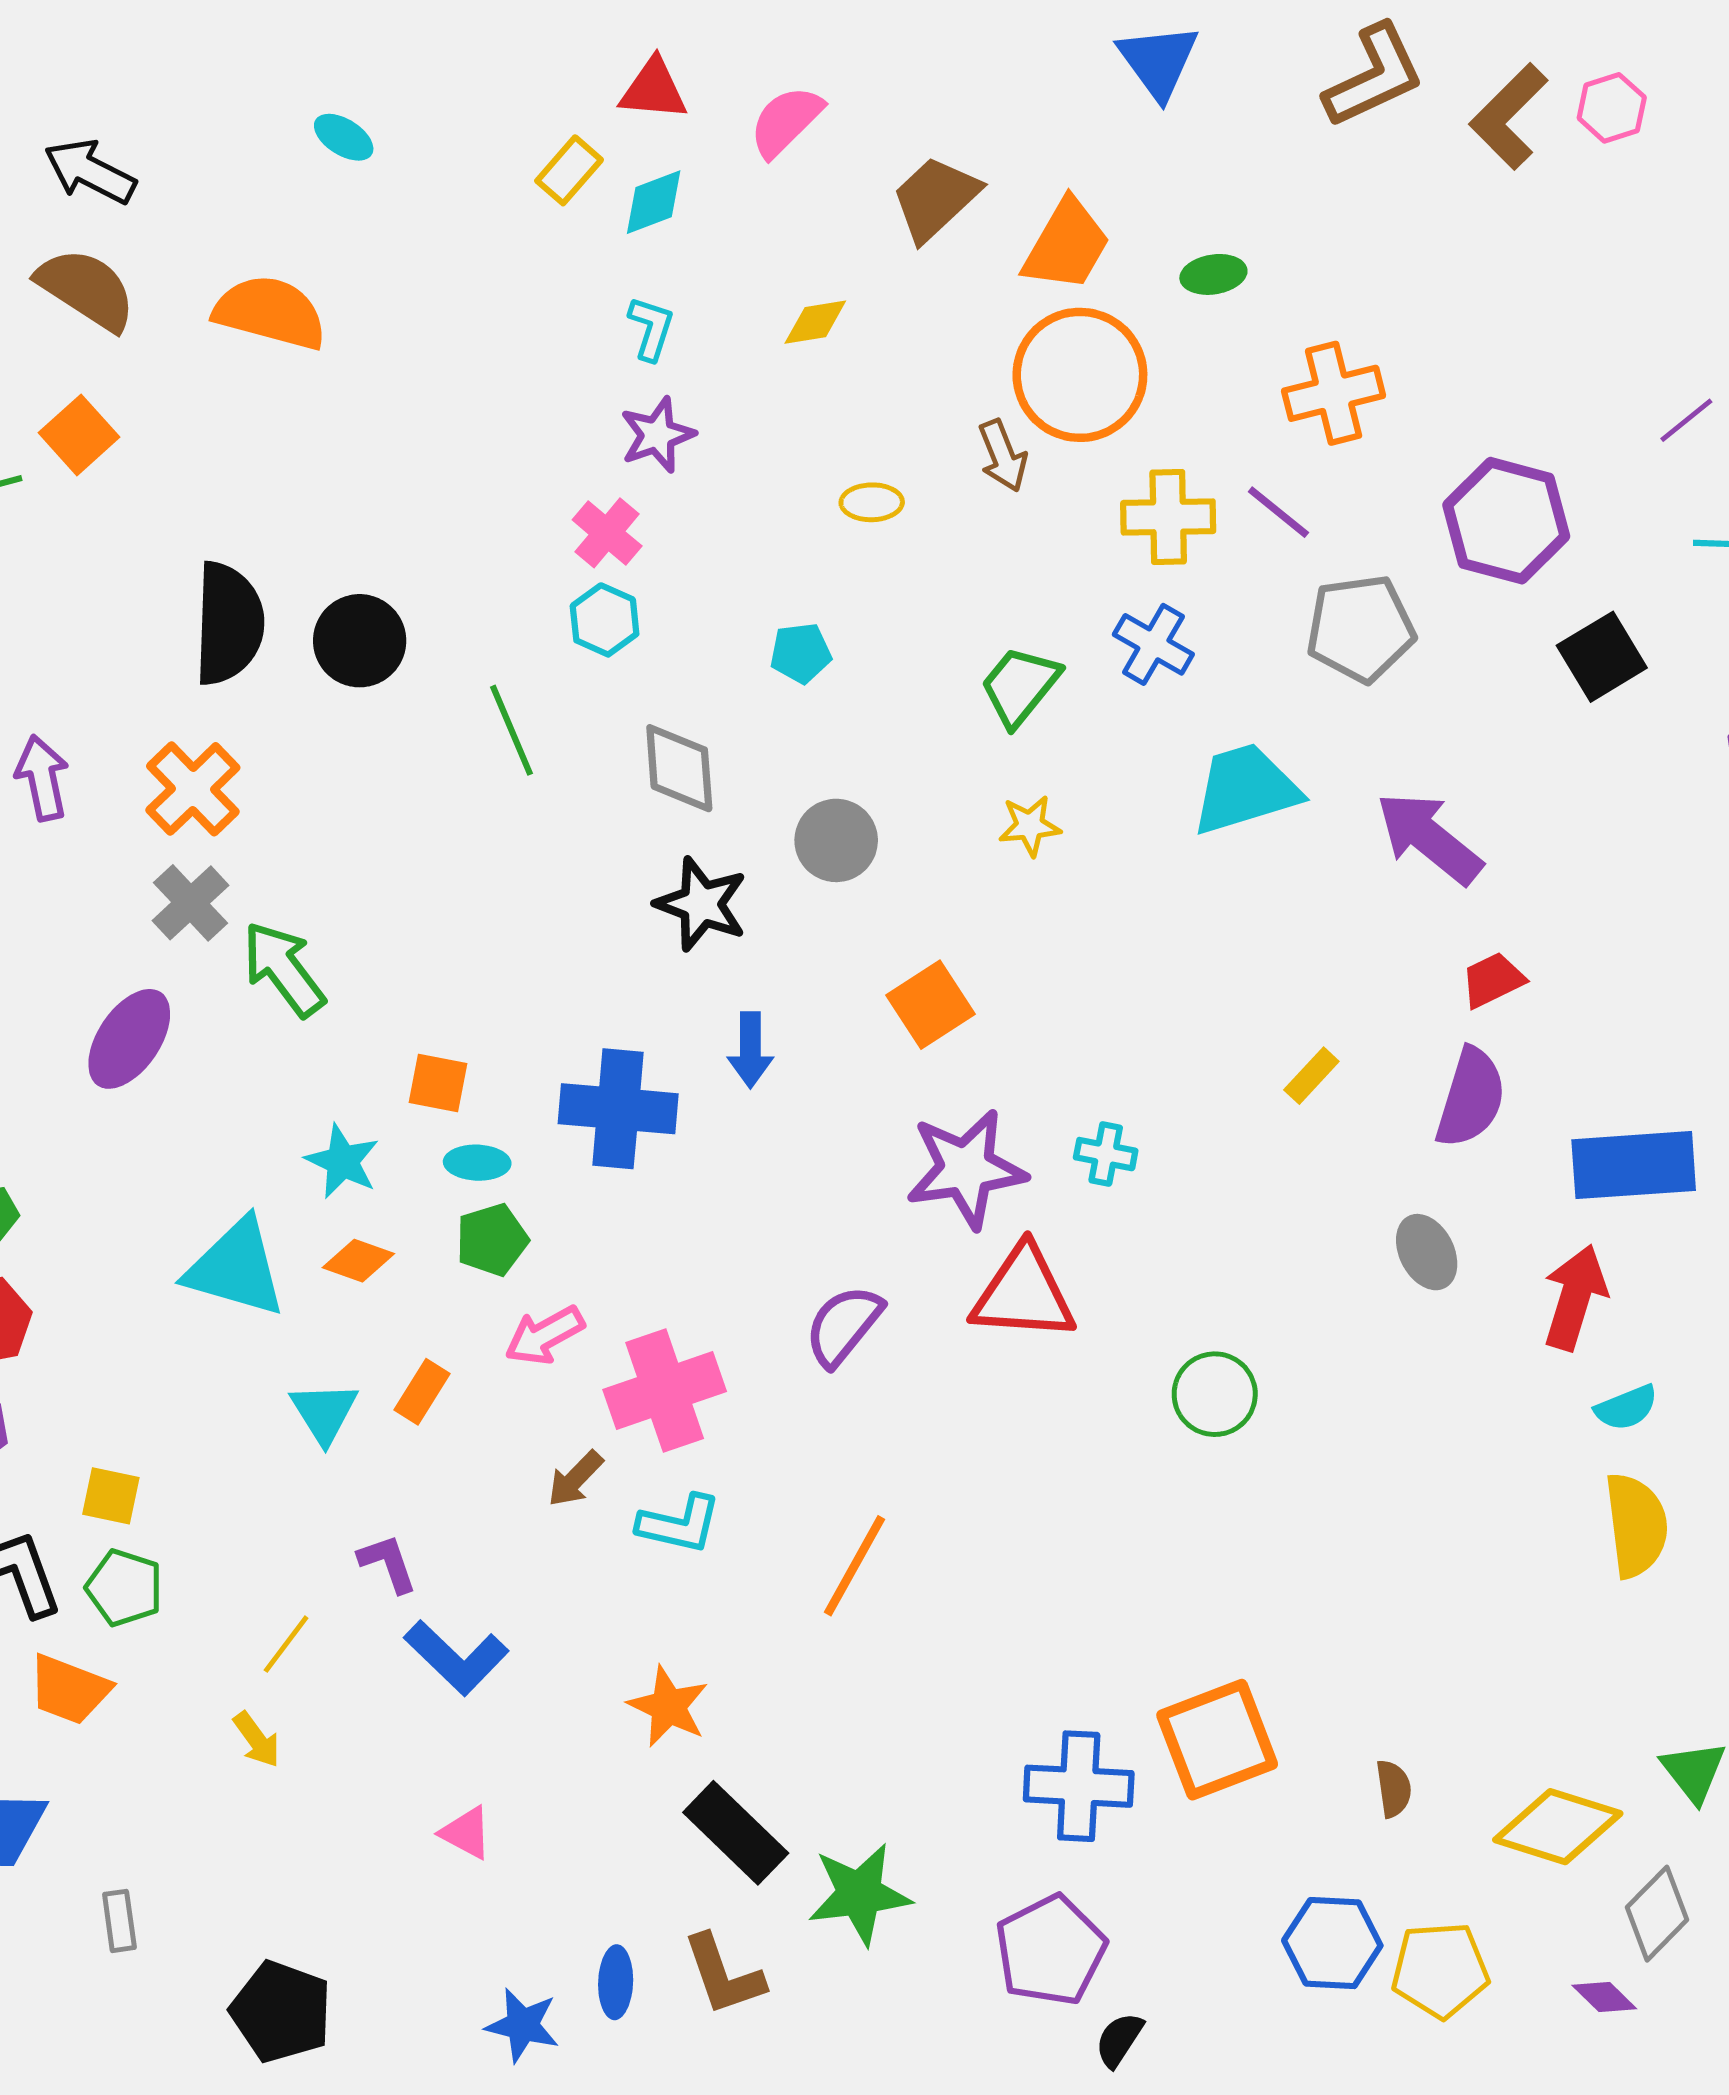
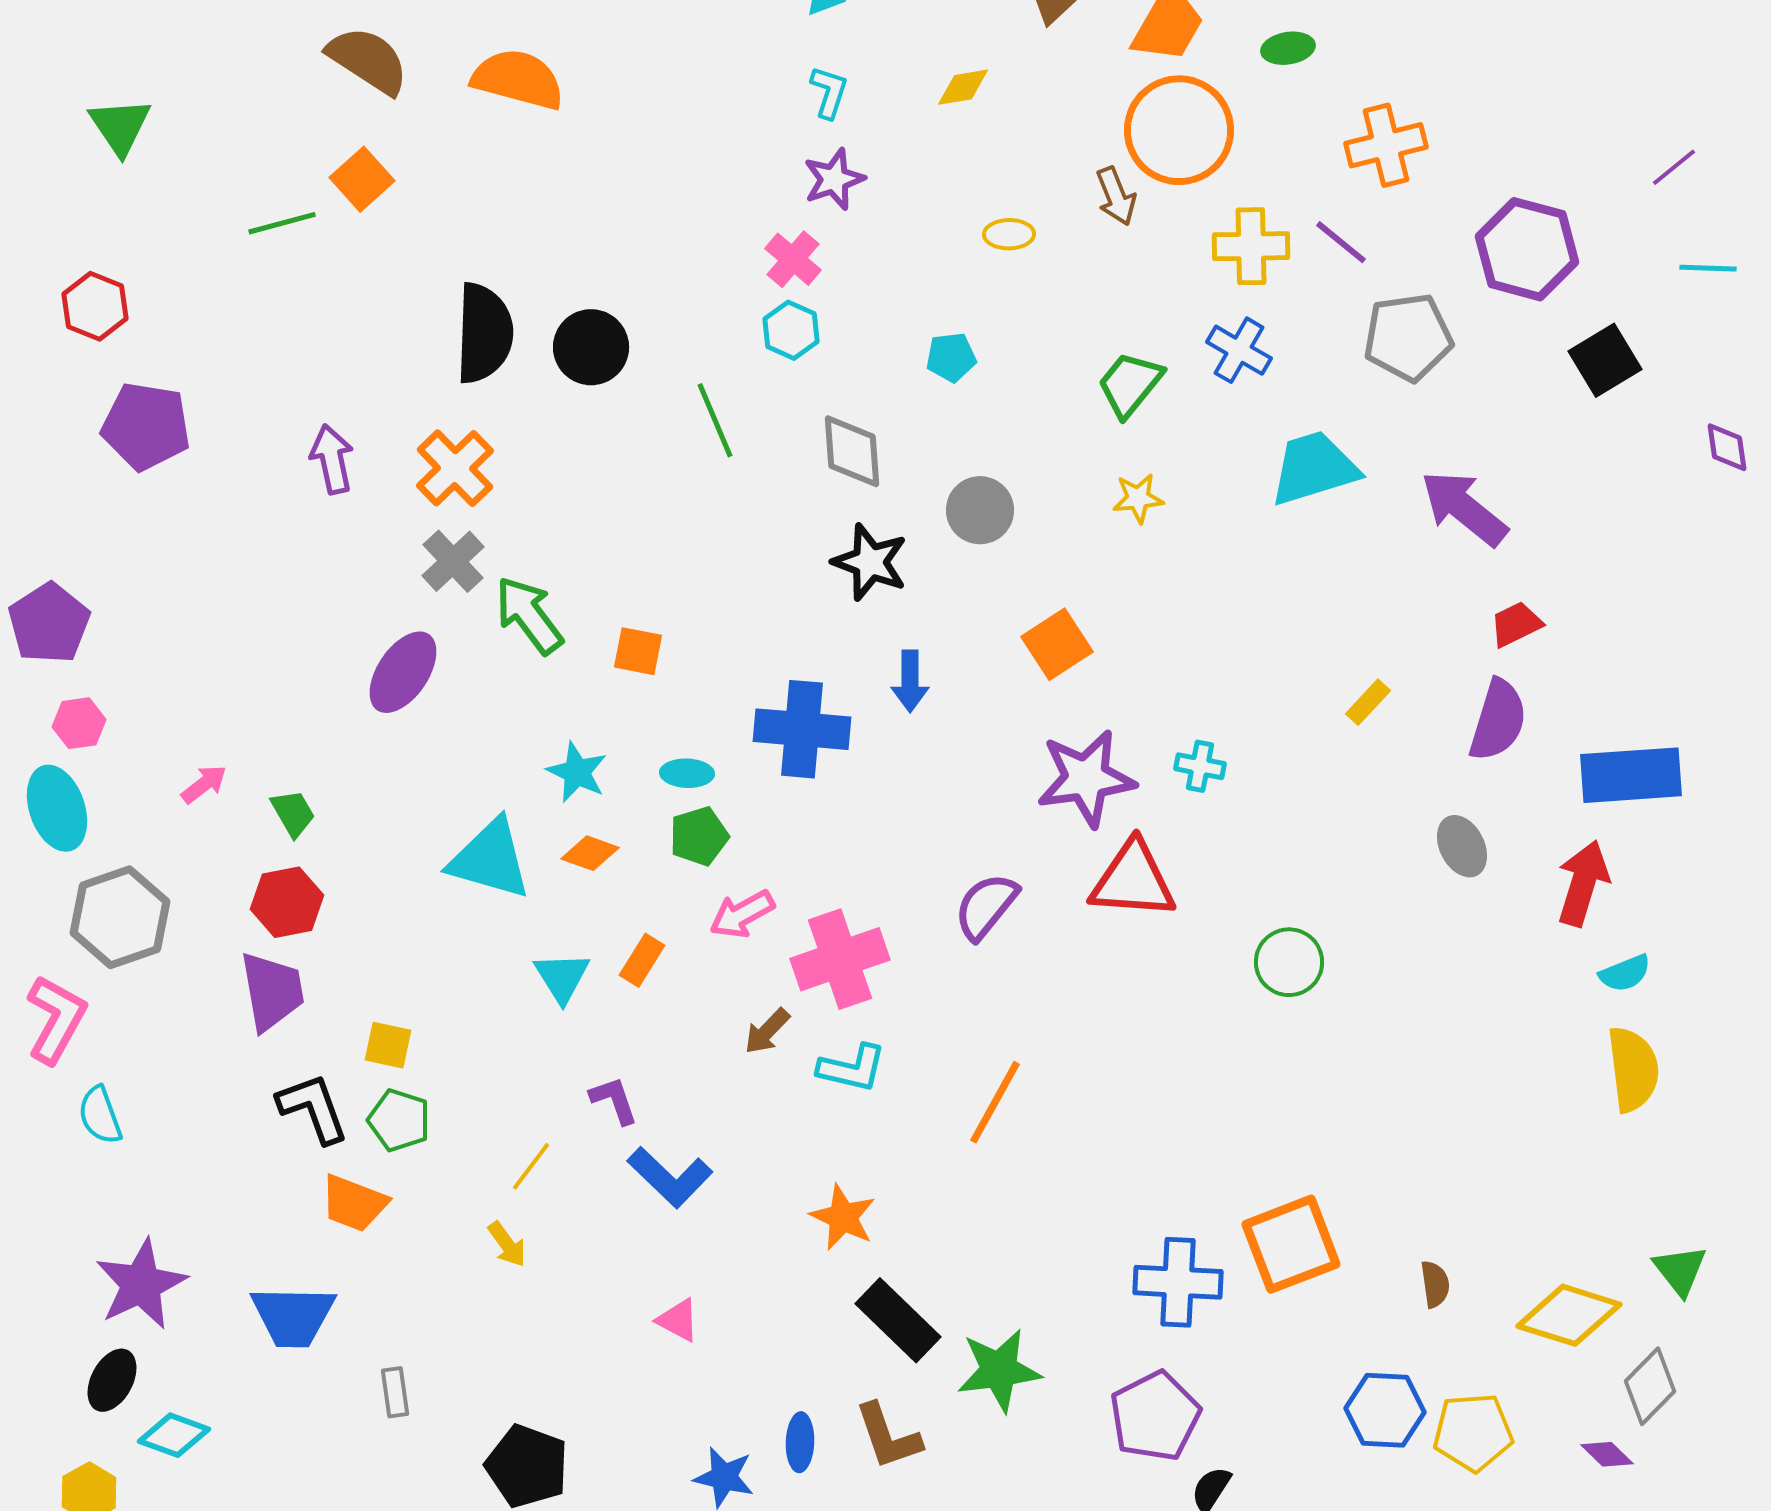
orange square: (438, 1083) -> (638, 651), moved

